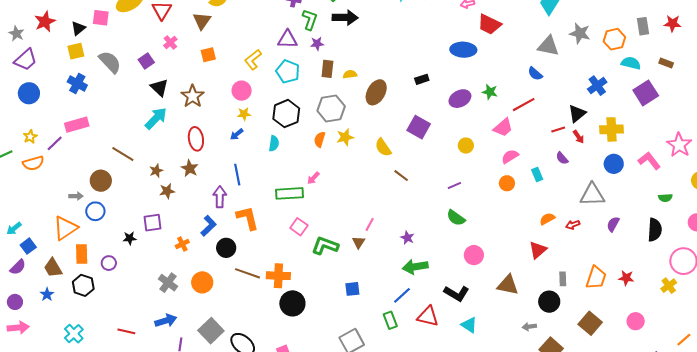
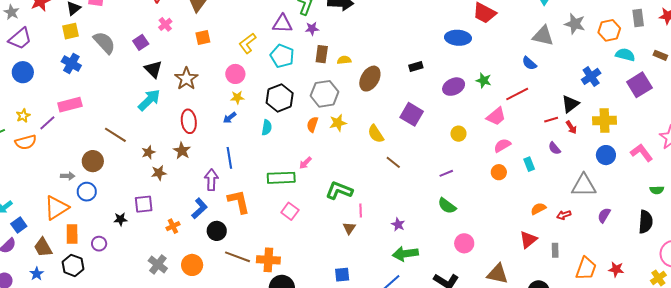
pink line: (370, 224) -> (361, 210), turned -32
green L-shape: (325, 246) -> (339, 191), moved
gray rectangle: (563, 279) -> (555, 250), moved

